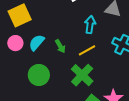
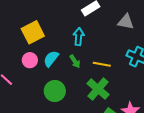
cyan arrow: (90, 25) -> (79, 37), moved
yellow line: (87, 50) -> (102, 64), turned 42

